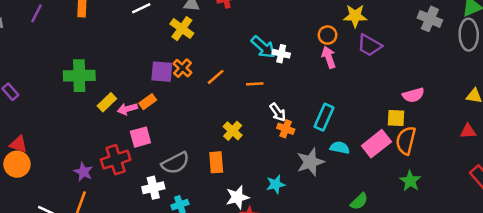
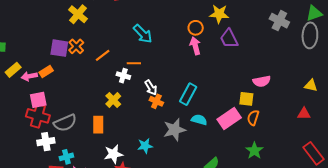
purple trapezoid: (370, 45) -> (229, 39), turned 30
white cross: (281, 54) -> (123, 76), moved
orange semicircle: (406, 140) -> (253, 118), size x0.7
red cross: (116, 160) -> (38, 116), moved, turned 30

